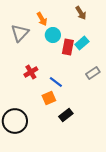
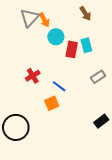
gray triangle: (20, 33) -> (30, 18), moved
cyan rectangle: (82, 43) -> (86, 45), turned -64
black rectangle: (66, 115) -> (101, 121), moved

